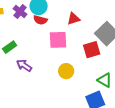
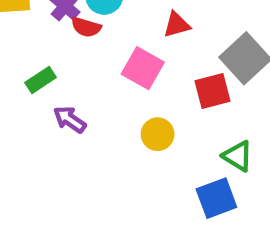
red semicircle: (40, 20) -> (86, 27), moved
pink square: (58, 40) -> (143, 68), turned 30

